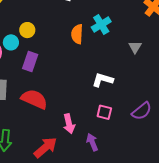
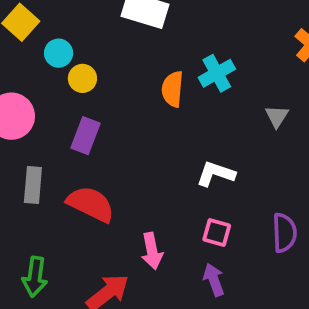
cyan circle: (11, 42) -> (59, 53), moved
purple semicircle: (142, 111) -> (284, 233), turned -55
purple arrow: (92, 142) -> (214, 280), moved

